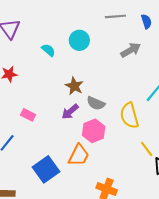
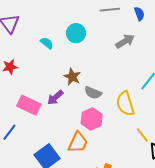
purple arrow: (70, 112) -> (55, 98), moved
pink rectangle: (28, 115) -> (29, 105), size x1.6

